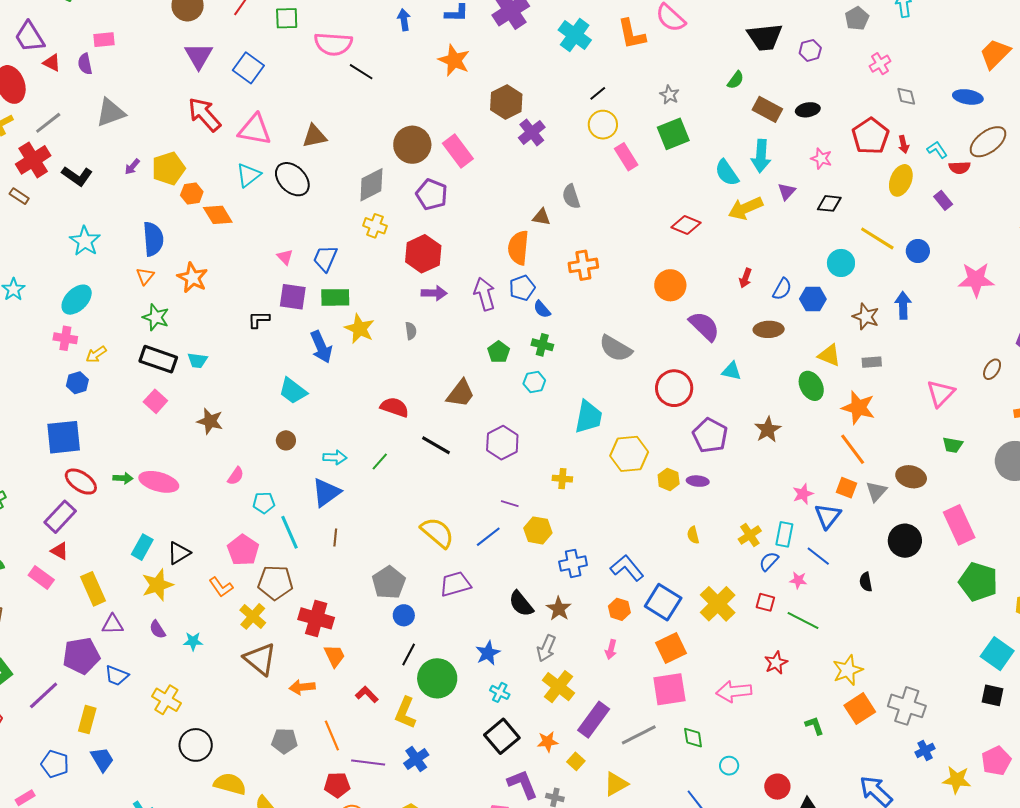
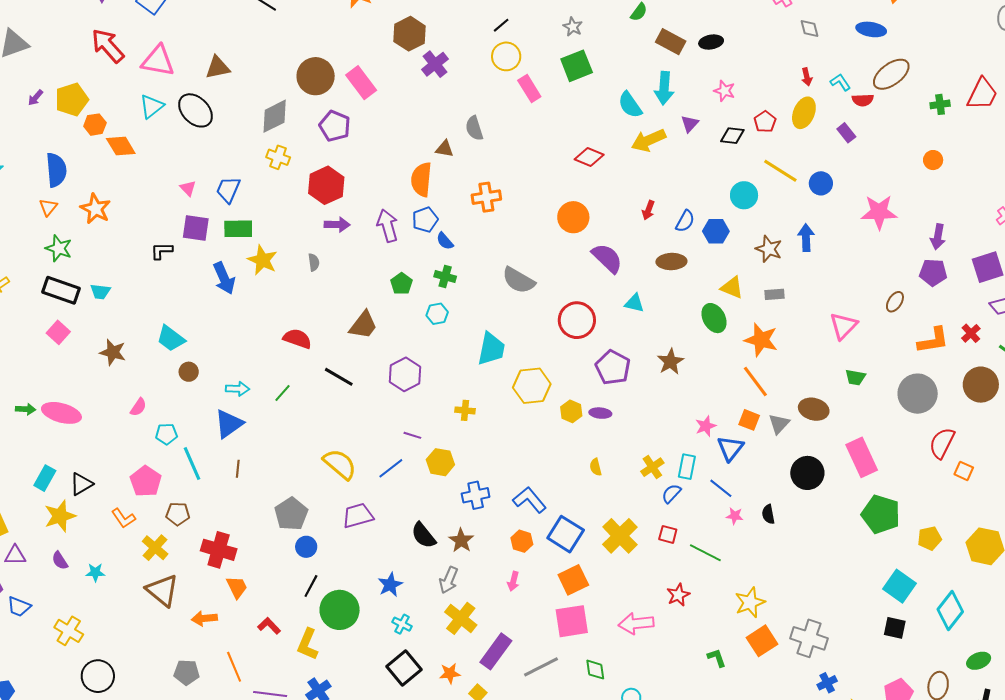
red pentagon: (870, 136) -> (765, 122), moved, size x0.6
cyan trapezoid: (293, 391) -> (171, 338), moved
pink star: (798, 580) -> (735, 516), moved
brown pentagon: (275, 583) -> (178, 514), size x0.7

